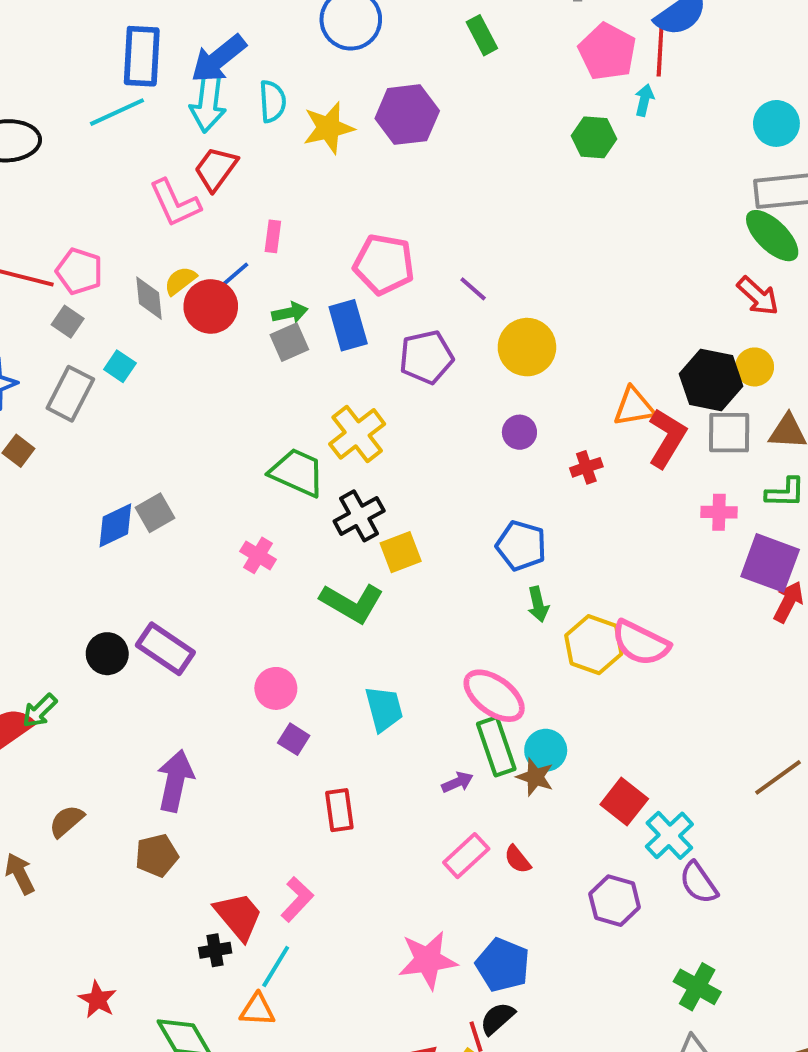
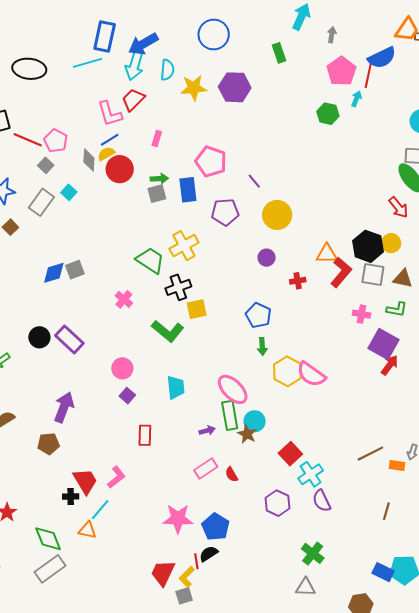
blue line: (233, 276) -> (110, 140), moved

